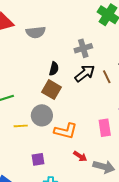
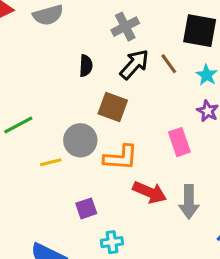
brown square: (51, 90) -> (113, 107), moved
red arrow: (80, 156) -> (150, 192), size x1.5
gray arrow: (104, 167) -> (189, 202), turned 85

